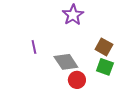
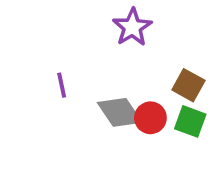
red circle: (77, 80) -> (150, 118), moved

